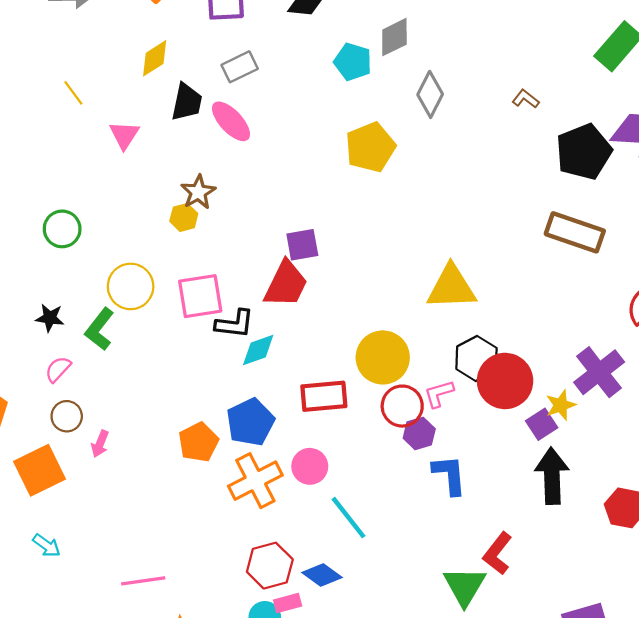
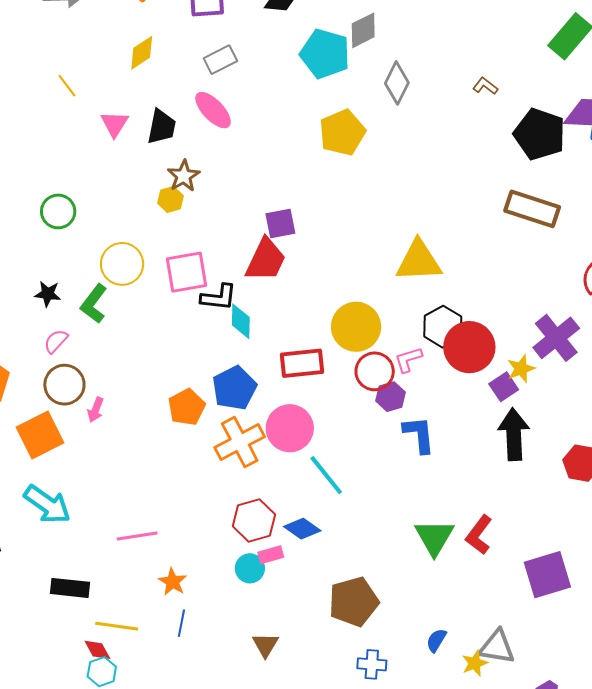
cyan pentagon: (353, 62) -> (325, 54), size x1.4
black trapezoid: (187, 102) -> (162, 127), moved
black pentagon: (584, 152) -> (540, 134), turned -30
cyan diamond: (258, 350) -> (241, 321), turned -69
brown circle: (67, 416) -> (64, 385), size x1.4
pink circle: (310, 466) -> (290, 428), size x1.4
cyan arrow: (47, 546) -> (47, 504), size x1.8
red L-shape: (497, 554) -> (479, 535), moved

